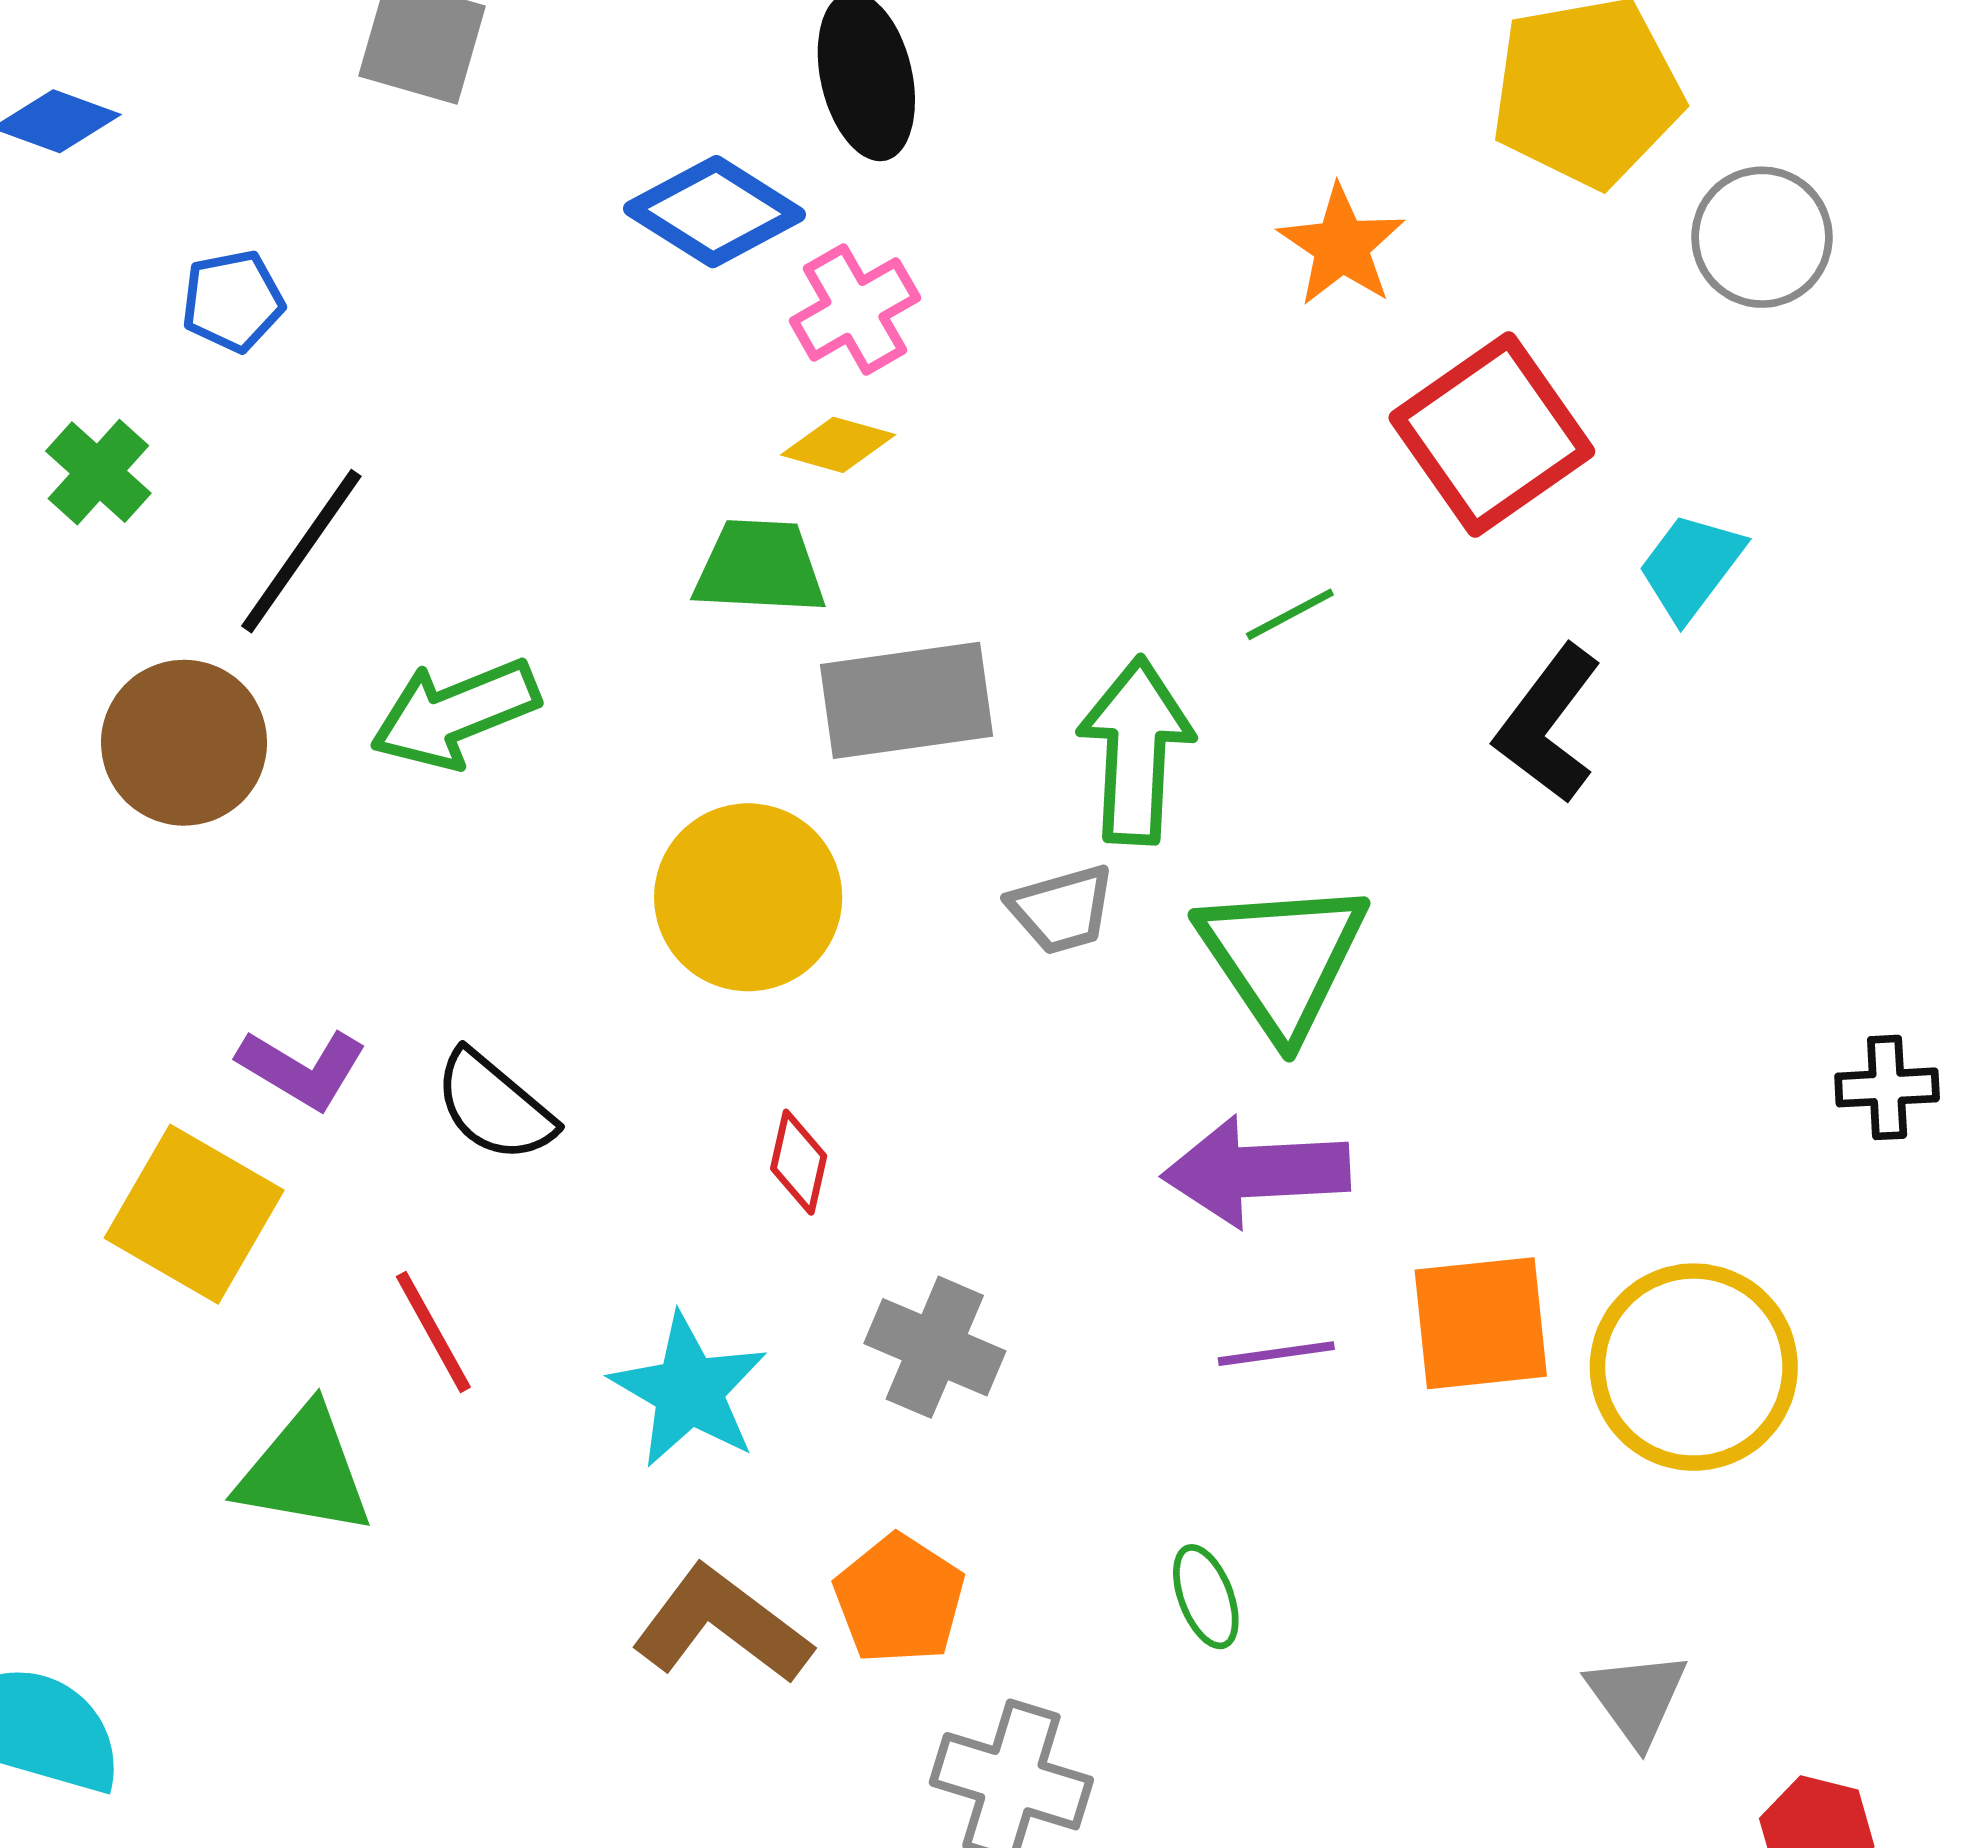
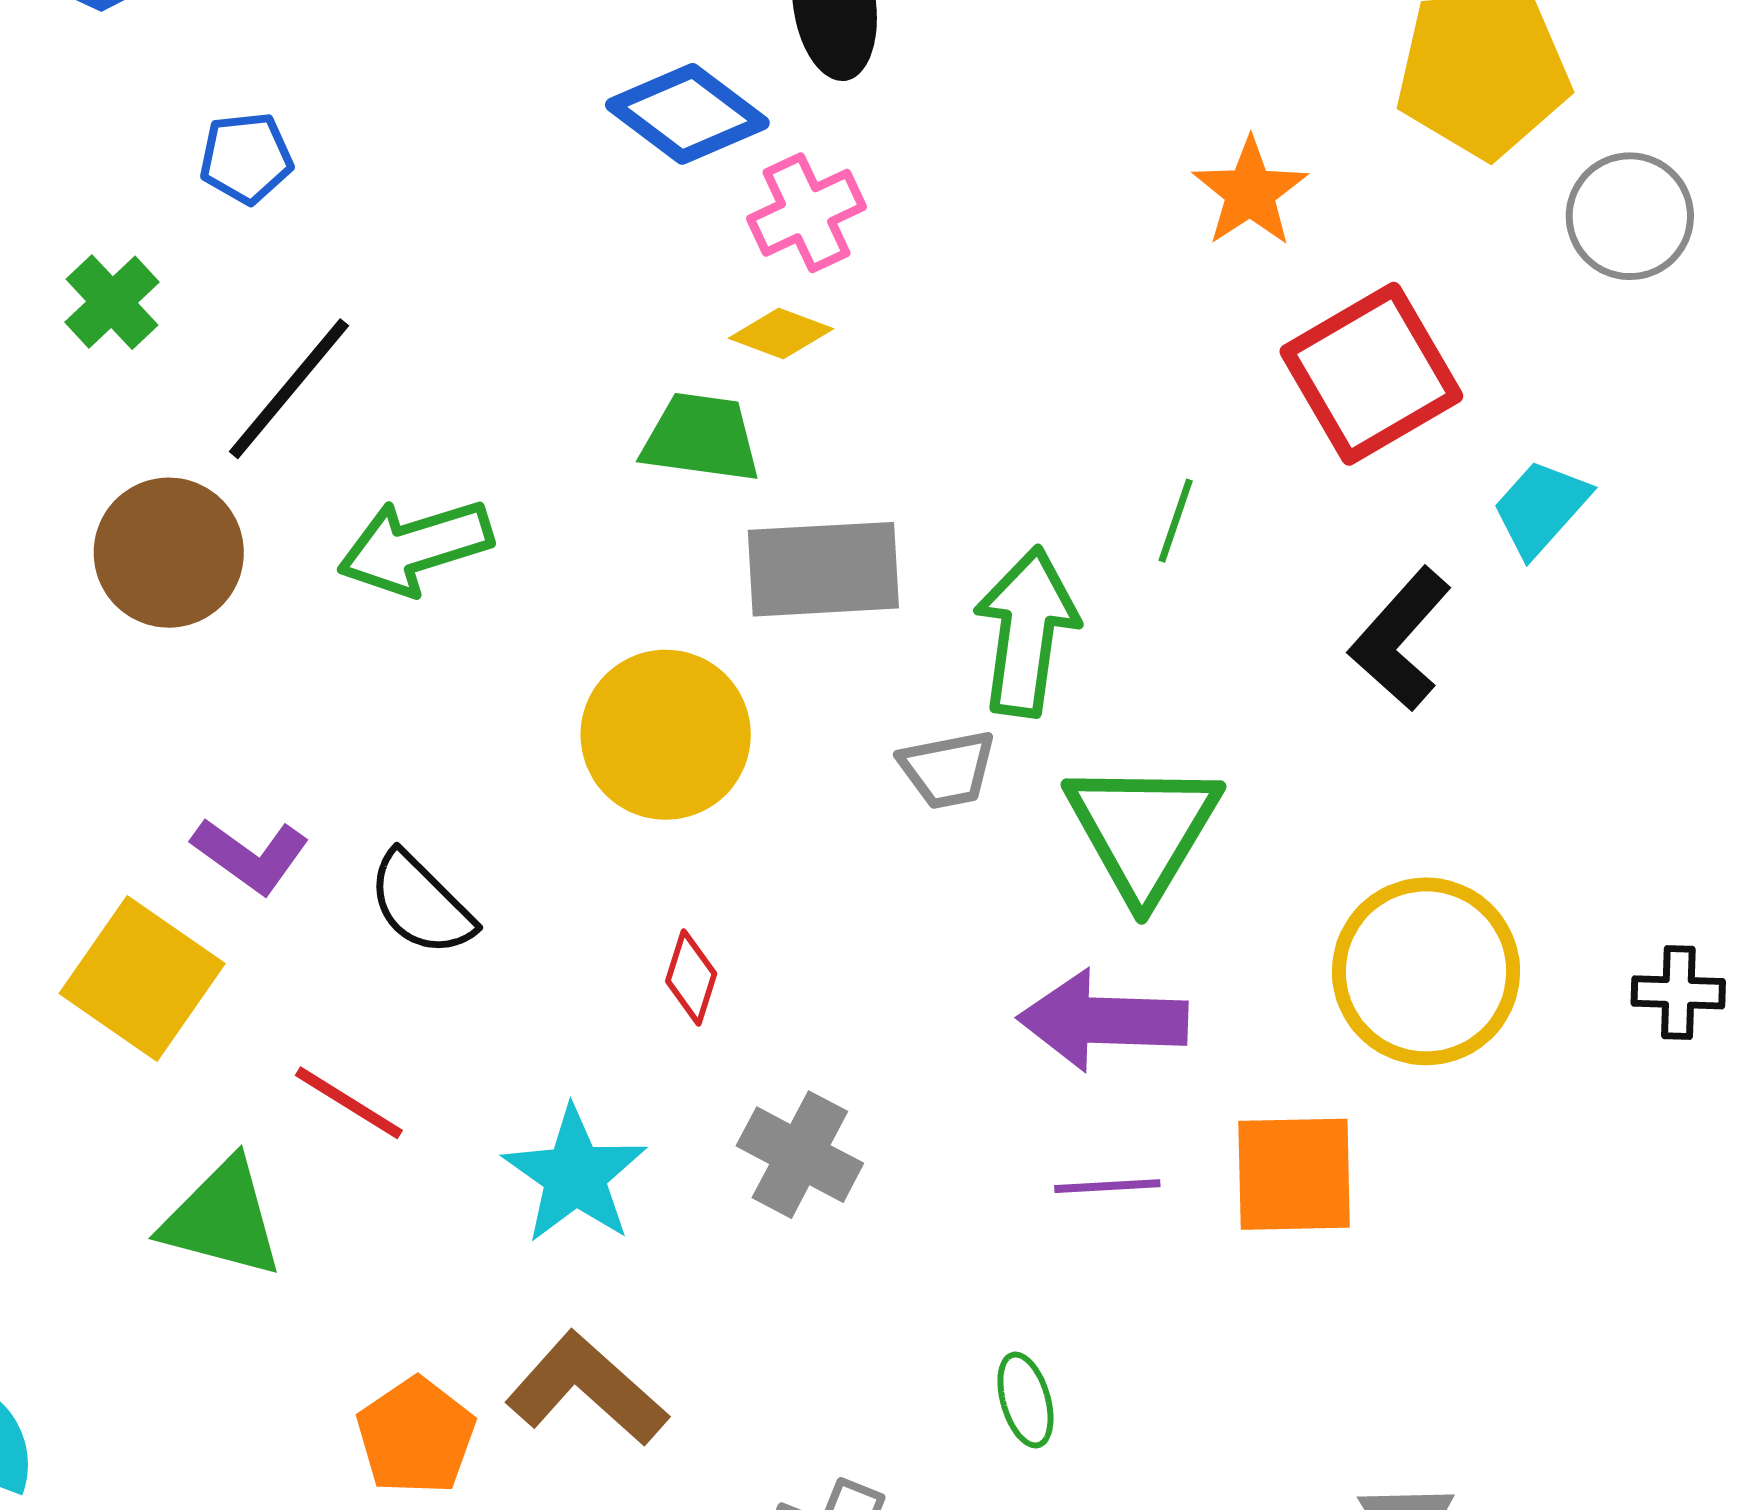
green line: (1290, 614) -> (1176, 521), turned -48
red line: (433, 1332) -> (349, 1103), turned -34
yellow circle: (1694, 1367) -> (1426, 971), moved
orange pentagon: (899, 1599) -> (416, 1436), moved

